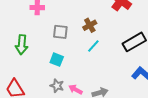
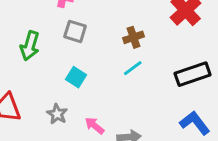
gray square: (60, 32) -> (75, 31), moved
gray star: (57, 86) -> (57, 114), moved

